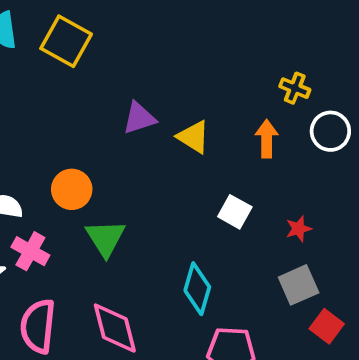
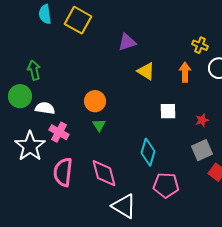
purple triangle: (139, 118) -> (127, 42), moved
orange circle: (72, 189) -> (95, 101), moved
white square: (235, 212) -> (168, 111), turned -30
green triangle: (105, 238) -> (99, 125), size x0.6

